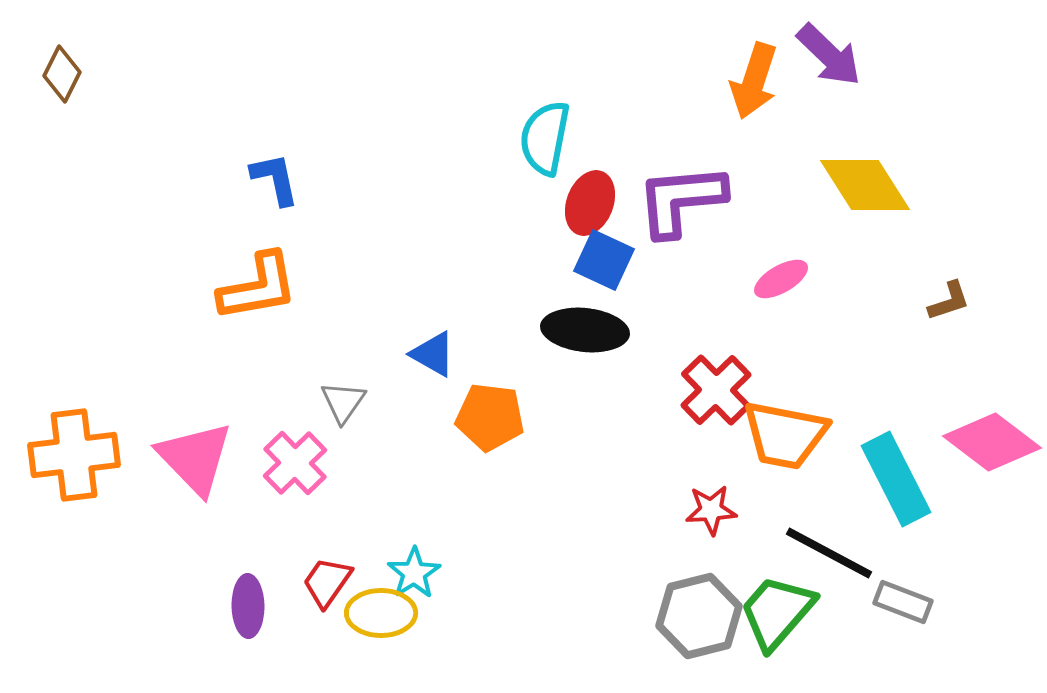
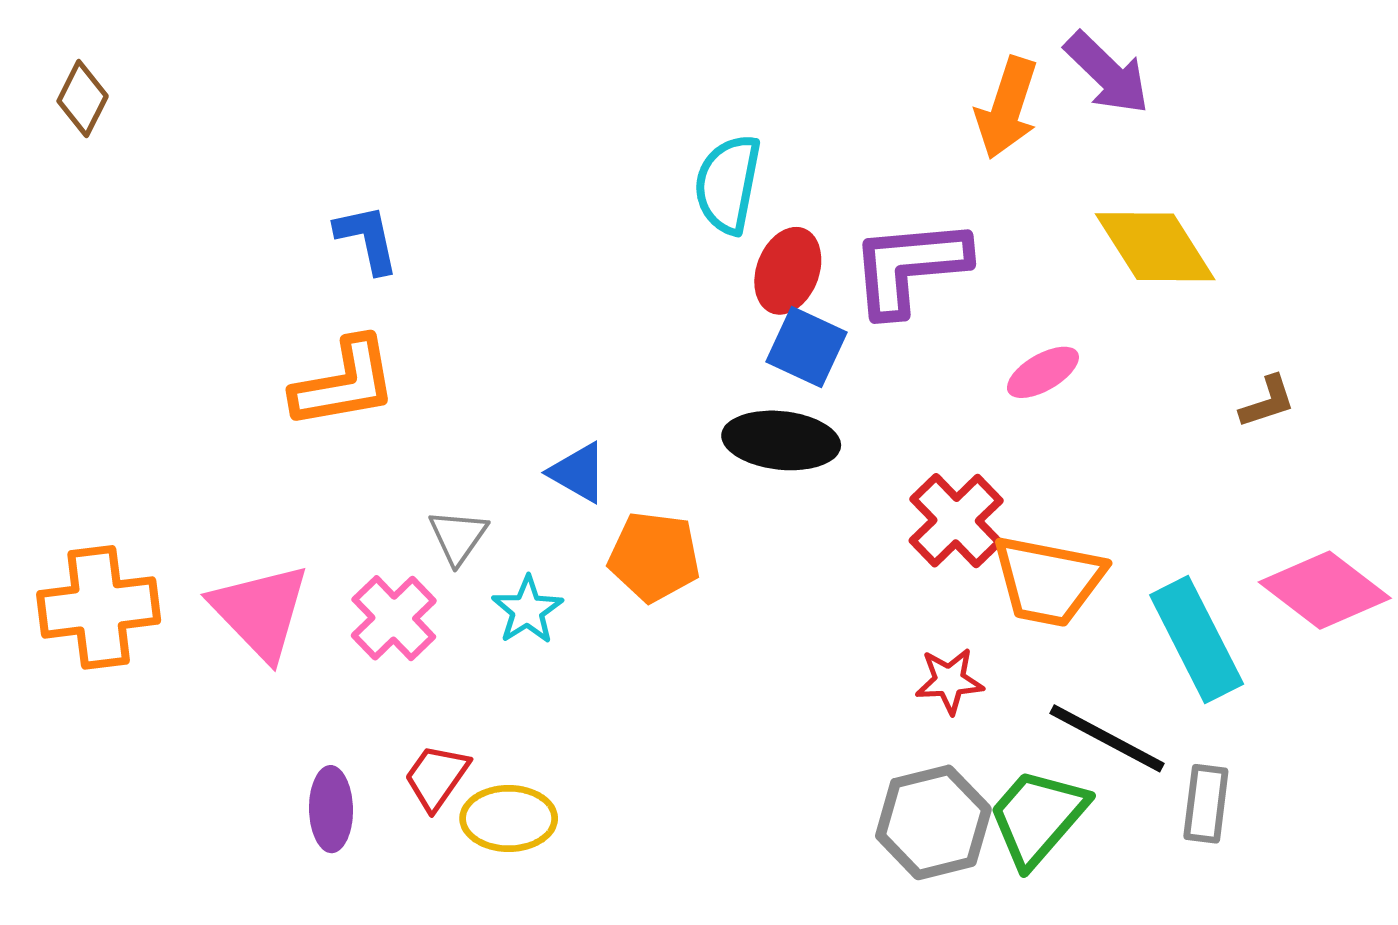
cyan star: (414, 573) -> (527, 610), moved
gray rectangle: (903, 602) -> (1206, 804), turned 76

